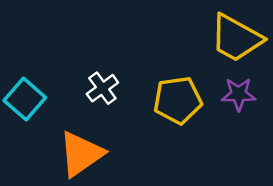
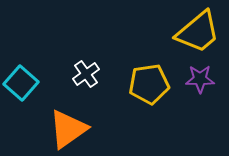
yellow trapezoid: (236, 38) -> (198, 32), turned -69

